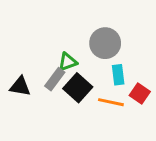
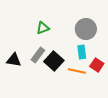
gray circle: (105, 43) -> (86, 29), moved
green triangle: (68, 62) -> (43, 28), moved

